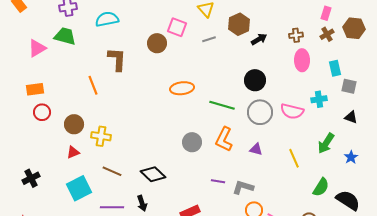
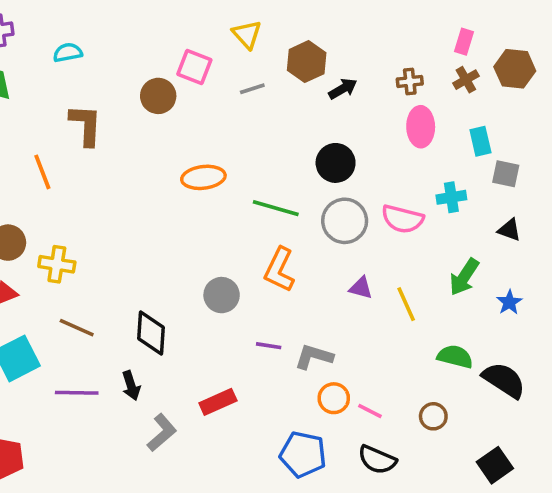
cyan semicircle: (107, 19) -> (68, 52), size x0.7
gray circle: (192, 142) -> (222, 295), moved
purple triangle: (256, 149) -> (361, 288), moved
black diamond: (153, 174) -> (151, 333), turned 50
green semicircle: (321, 187) -> (455, 357), turned -108

